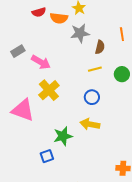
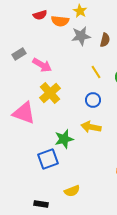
brown semicircle: (100, 47) -> (105, 40), moved
yellow line: (95, 69) -> (96, 72), turned 72
blue square: (47, 156) -> (48, 159), size x1.5

